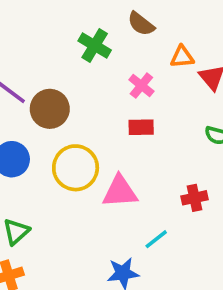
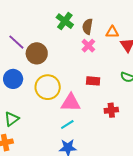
brown semicircle: (141, 24) -> (88, 27), moved, turned 56
red rectangle: (141, 127) -> (93, 81), moved
cyan line: (156, 239) -> (67, 124), moved

